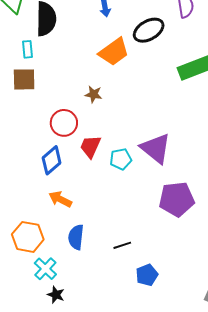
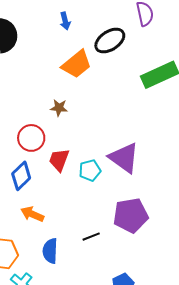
purple pentagon: (177, 199) -> (131, 215), moved
black line: (122, 245) -> (91, 237), moved

